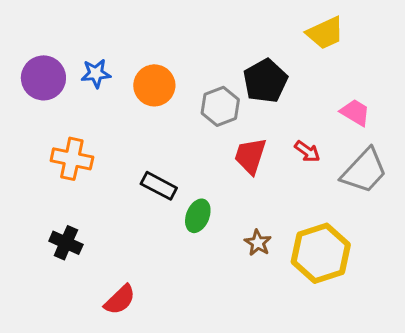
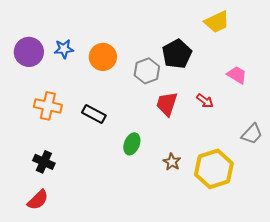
gray trapezoid: (364, 171) -> (252, 134), moved, size x0.7
black rectangle: (159, 186) -> (94, 114), moved
red semicircle: (120, 300) -> (38, 200), moved

